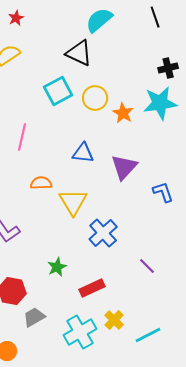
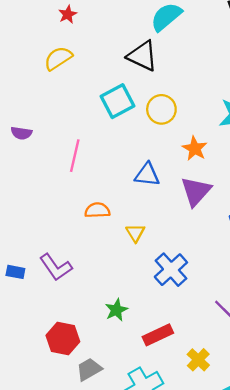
orange star: (123, 113) -> (195, 149), moved
yellow triangle: (73, 202) -> (135, 233), size x0.6
yellow cross: (114, 320) -> (198, 360), moved

